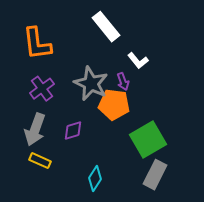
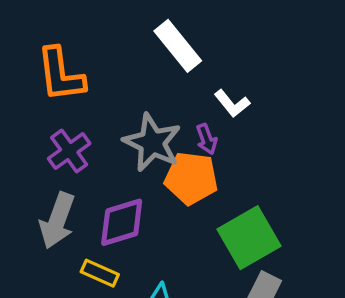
purple diamond: (73, 131) -> (122, 222), size x1.5
yellow rectangle: (40, 161) -> (100, 273), moved

